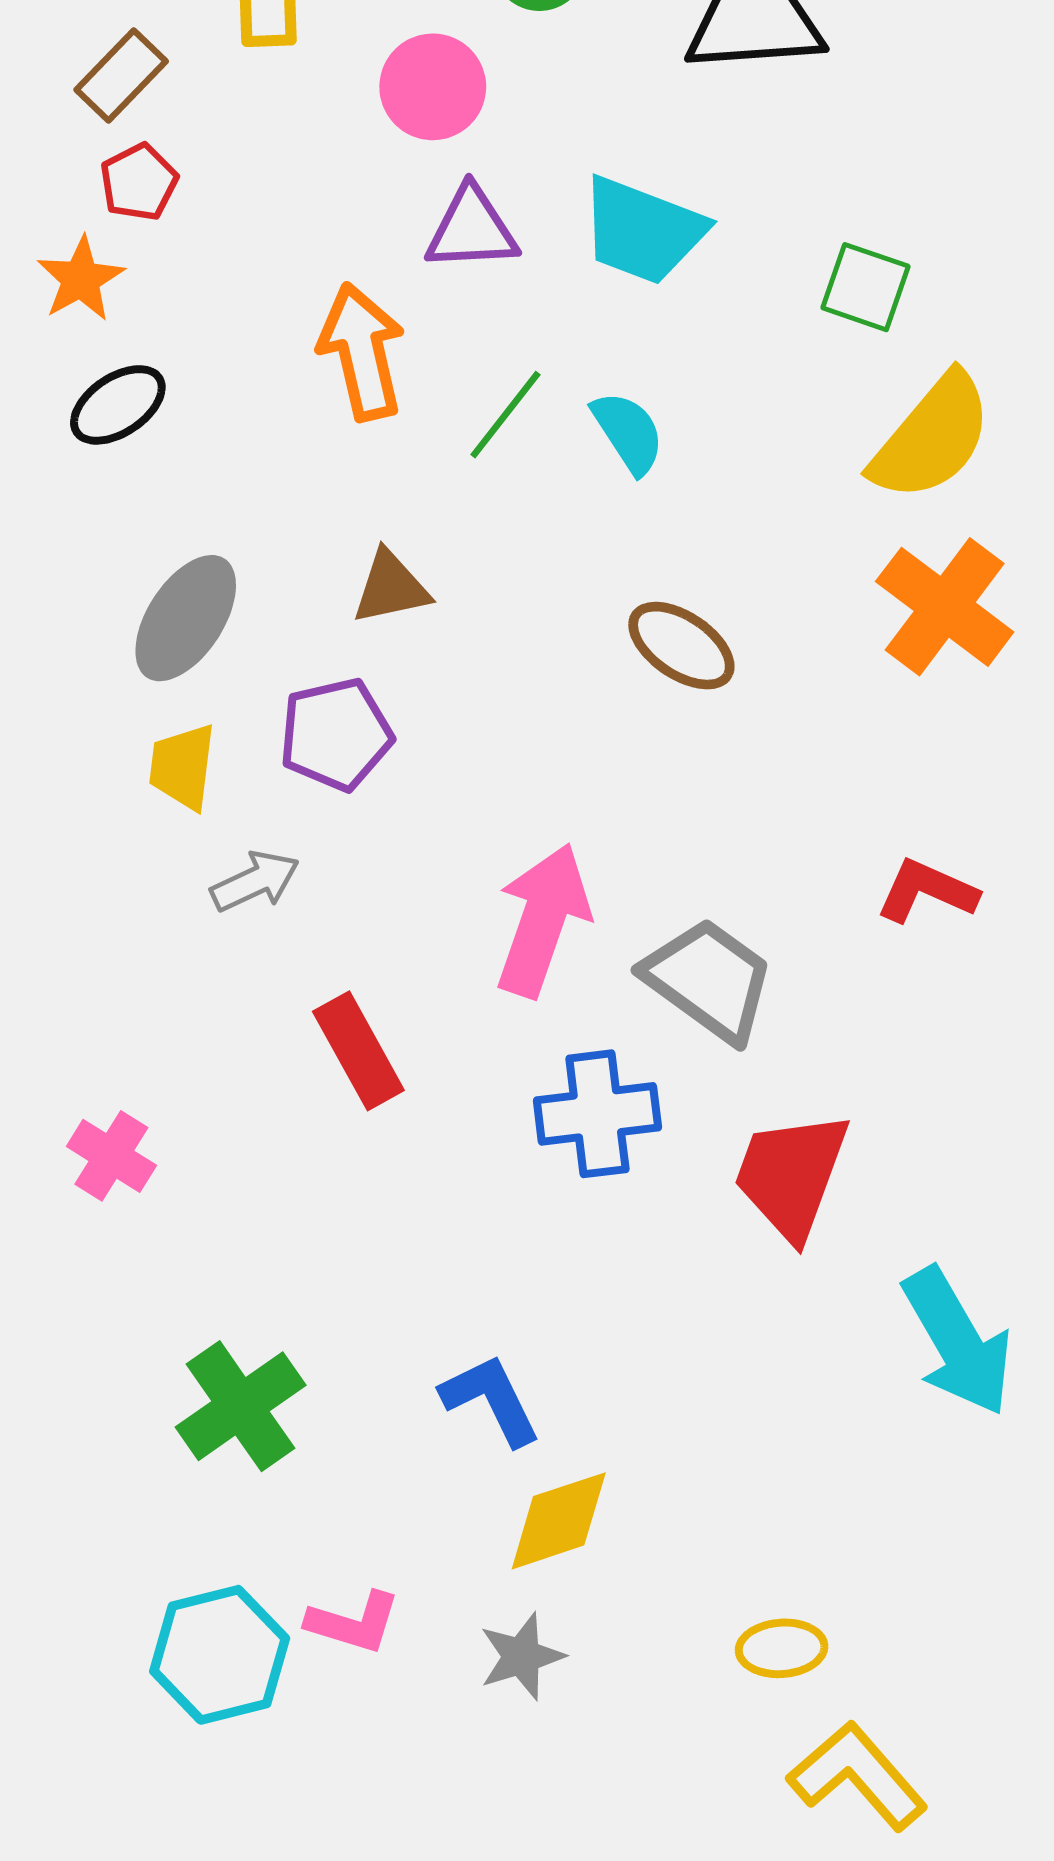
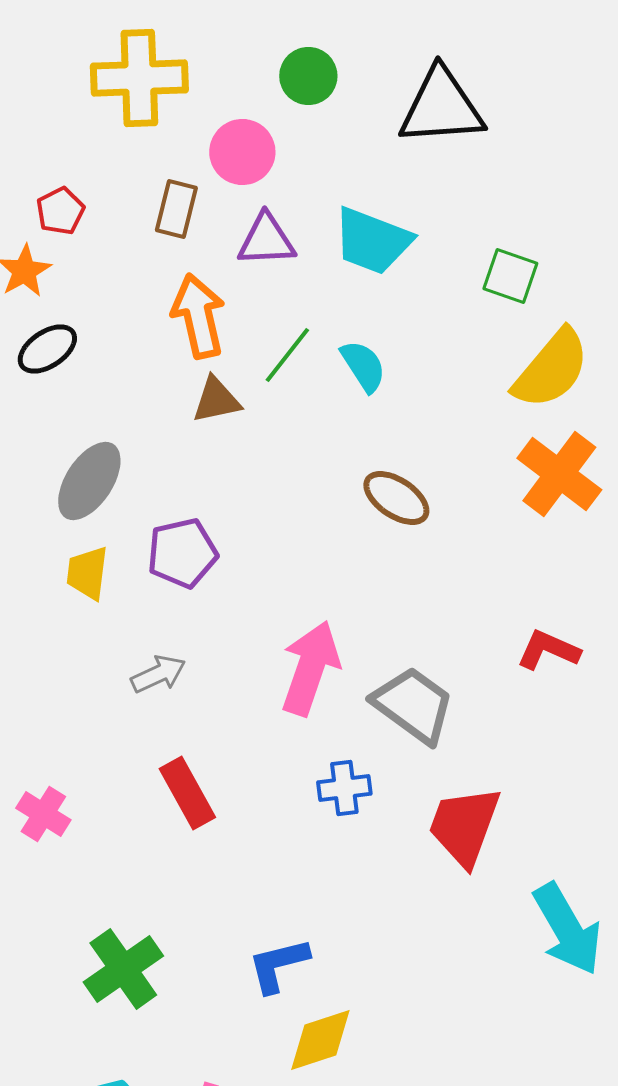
brown rectangle: (121, 76) -> (176, 209), moved, turned -30
brown triangle: (391, 587) -> (216, 400), moved
gray arrow: (255, 881) -> (158, 674), moved
red rectangle: (358, 1051) -> (187, 793), moved
blue cross: (597, 1114) -> (344, 788), size x0.7
blue L-shape: (491, 1400) -> (278, 965), turned -78

